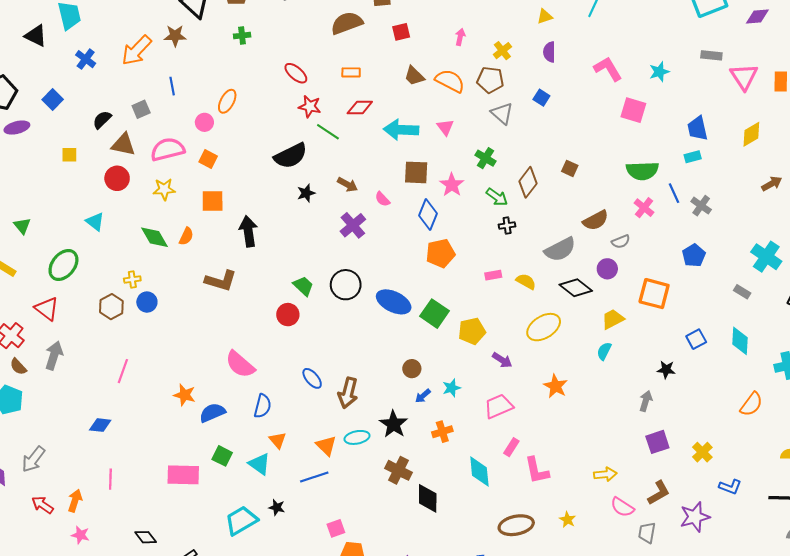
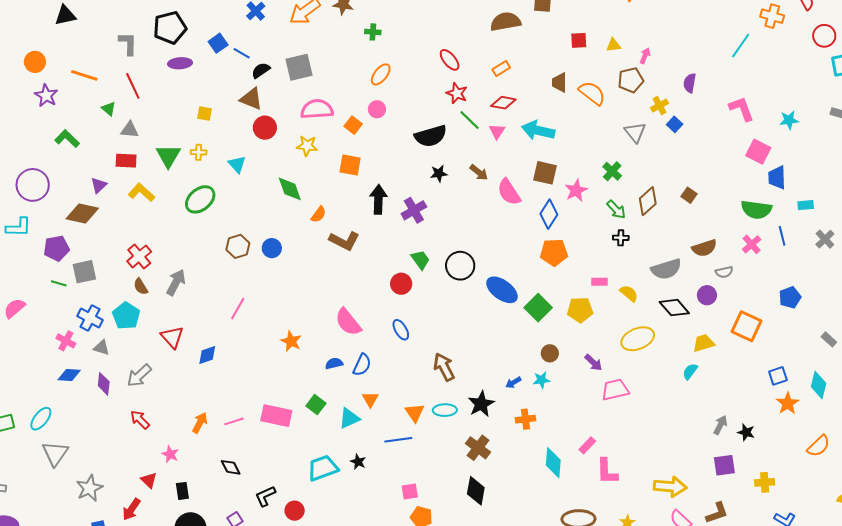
yellow triangle: (545, 16) -> (613, 45), moved
red square: (401, 32) -> (579, 40), moved
green cross: (242, 36) -> (373, 32), moved
pink arrow: (460, 37) -> (645, 56), moved
yellow cross: (502, 51) -> (660, 106), moved
orange rectangle: (351, 72) -> (501, 68), turned -42
brown trapezoid: (414, 76) -> (560, 82), turned 35
brown pentagon: (490, 80) -> (631, 80), moved, turned -30
blue line: (172, 86) -> (242, 53), moved, turned -60
gray square: (141, 109) -> (299, 67), size x1.6
pink circle: (204, 122) -> (377, 109), moved
pink triangle: (445, 127) -> (497, 131), moved
blue trapezoid: (698, 128) -> (777, 178), moved
brown triangle: (123, 145) -> (251, 99), moved
yellow square: (69, 155) -> (205, 114), moved
pink semicircle: (382, 199) -> (509, 192), size x1.8
gray cross: (701, 206) -> (825, 239), moved
purple cross: (353, 225) -> (414, 210), moved
green triangle: (22, 226) -> (168, 156), size x1.5
orange semicircle: (186, 236) -> (319, 214), moved
yellow cross: (132, 279) -> (199, 152), moved
red triangle: (47, 309) -> (172, 337), moved
yellow pentagon: (472, 331) -> (580, 310), moved
brown circle: (412, 369) -> (550, 353), moved
black star: (666, 370) -> (746, 432), moved
blue ellipse: (312, 378) -> (401, 330), moved
orange star: (556, 386) -> (788, 403), moved
brown arrow: (348, 393) -> (444, 367), turned 128
pink trapezoid: (499, 406) -> (615, 390), moved
blue semicircle: (212, 413) -> (334, 363), moved, size x0.7
blue diamond: (100, 425) -> (207, 355), turned -35
yellow cross: (702, 452) -> (765, 482), turned 30
cyan triangle: (259, 464) -> (349, 418), turned 50
yellow arrow: (605, 474) -> (670, 487), size x1.5
pink line: (110, 479) -> (234, 421), moved, turned 60
black diamond: (428, 498) -> (476, 491), moved
orange arrow: (75, 501) -> (200, 423), moved

